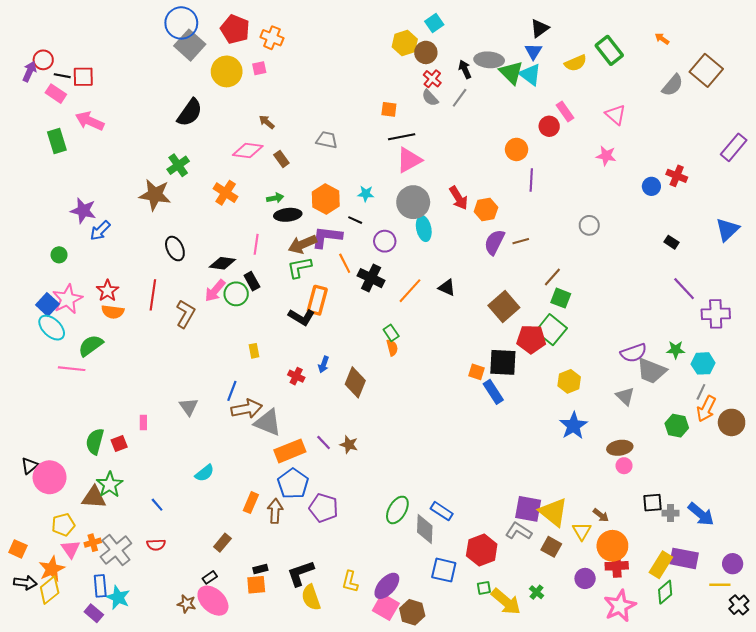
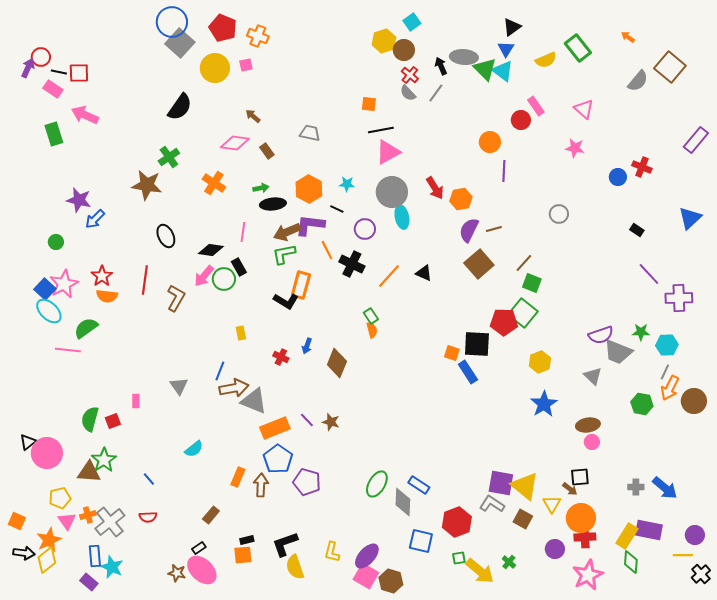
brown square: (504, 307) -> (479, 264), moved
black square: (652, 503) -> (580, 477), moved
green diamond: (665, 592) -> (631, 562), turned -45

